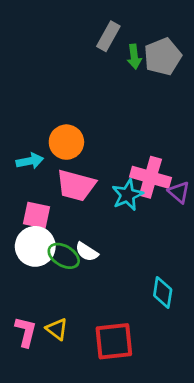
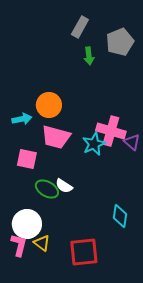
green arrow: (134, 57) -> (89, 56), moved
white circle: (35, 246) -> (27, 224), moved

